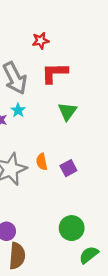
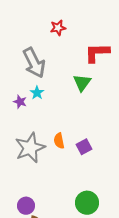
red L-shape: (55, 73) -> (97, 53), moved
green triangle: (67, 111) -> (82, 83), moved

